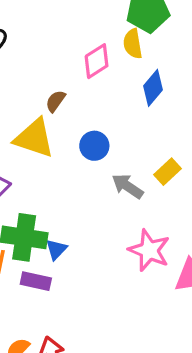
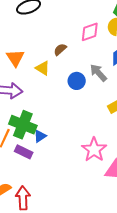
yellow triangle: (34, 138) -> (43, 68), size x0.6
gray arrow: (128, 186) -> (98, 73), moved

